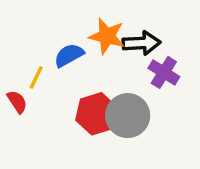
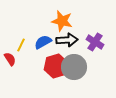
black arrow: (141, 43) -> (67, 40), moved
blue semicircle: (69, 55) -> (43, 42), moved

